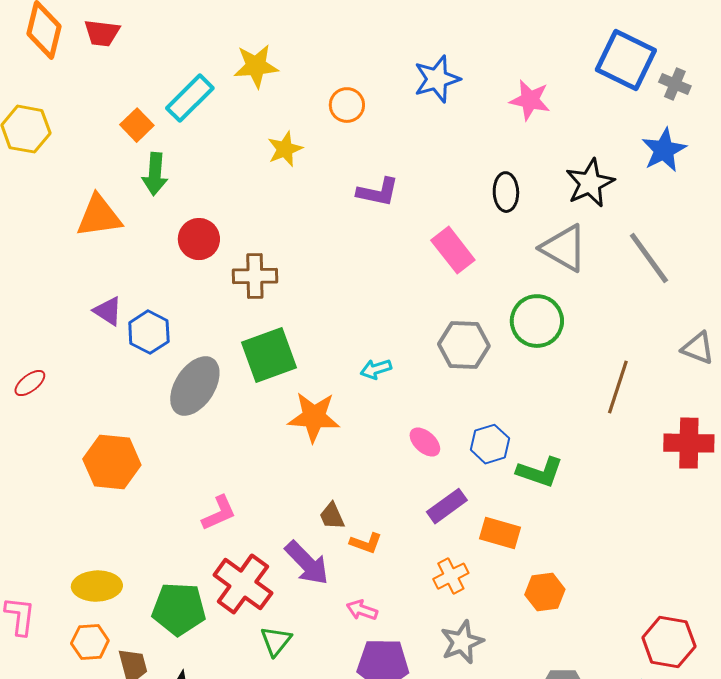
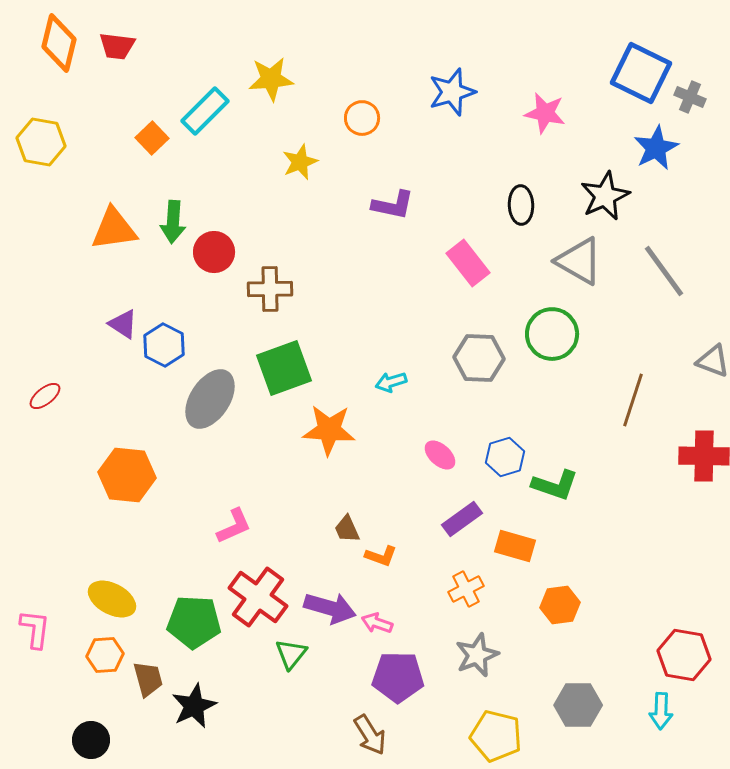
blue star: (664, 150) -> (656, 148), moved
green arrow: (155, 174) -> (173, 222), moved
purple arrow: (307, 563) -> (330, 608), moved, turned -30
yellow ellipse: (97, 586) -> (112, 599), turned 30

